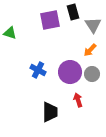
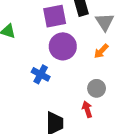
purple circle: (70, 72) -> (63, 46), moved
gray circle: (92, 74) -> (97, 88), moved

